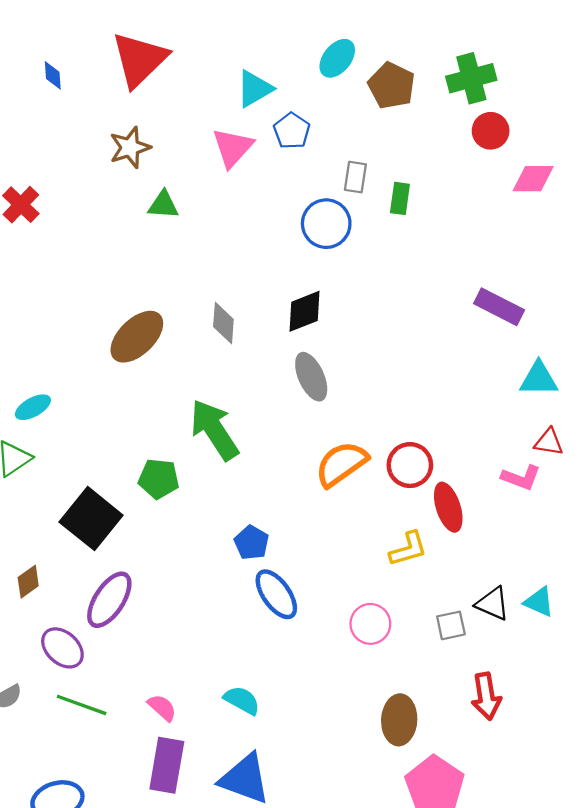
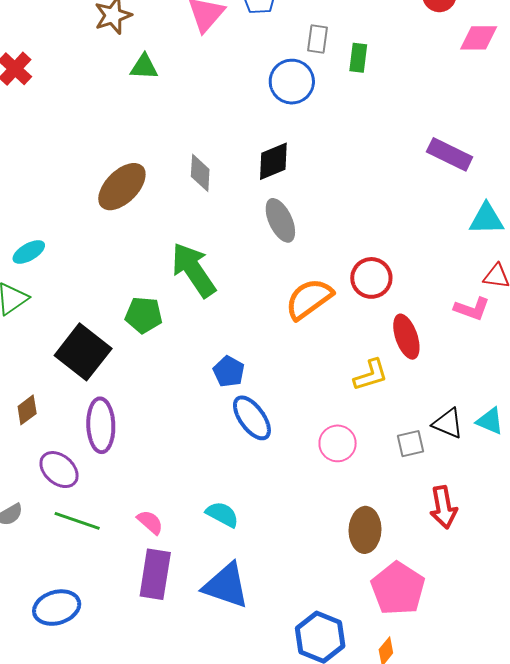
red circle: (410, 465) -> (371, 278), moved
purple ellipse: (109, 600) -> (101, 425), turned -34

